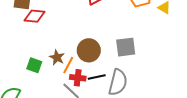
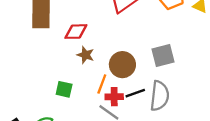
red diamond: (35, 16) -> (76, 32), moved
brown star: (57, 57) -> (86, 55), moved

